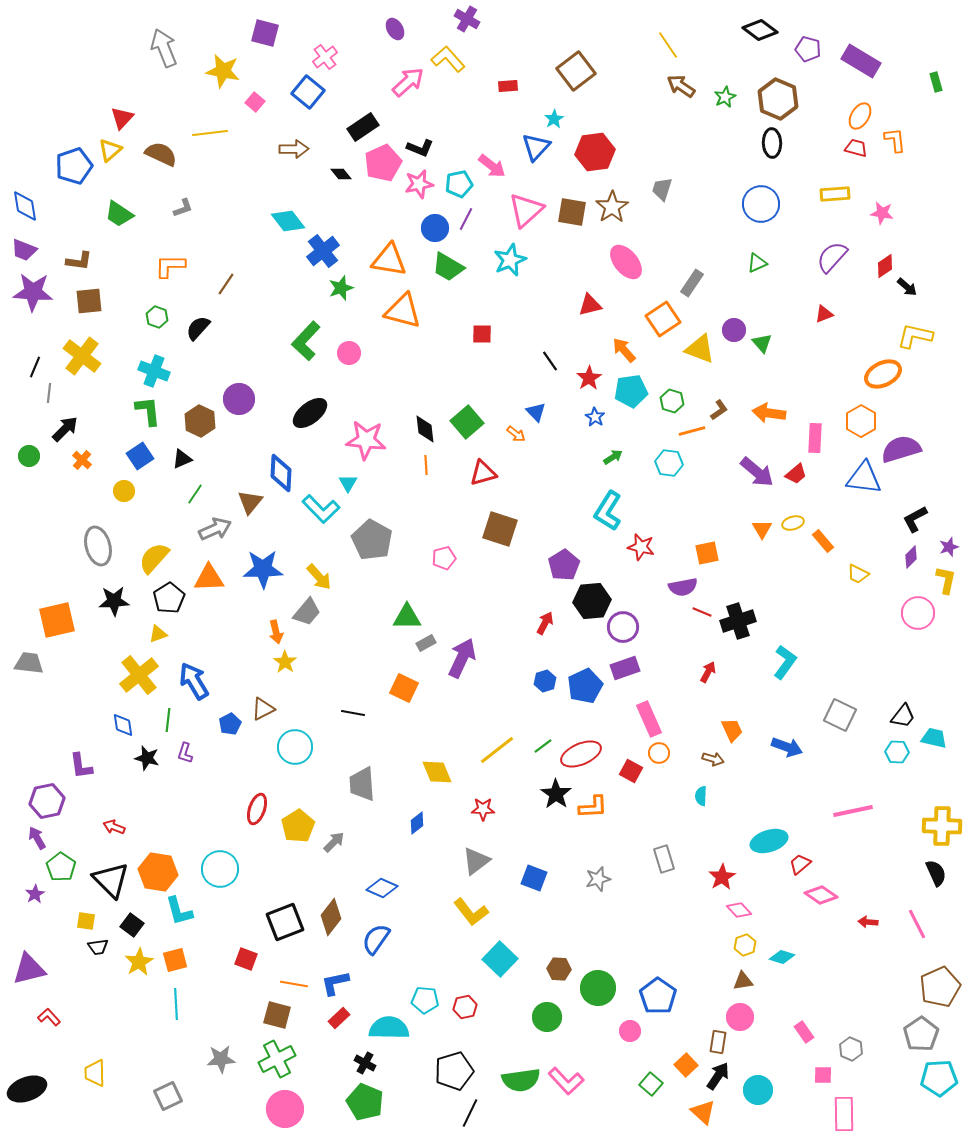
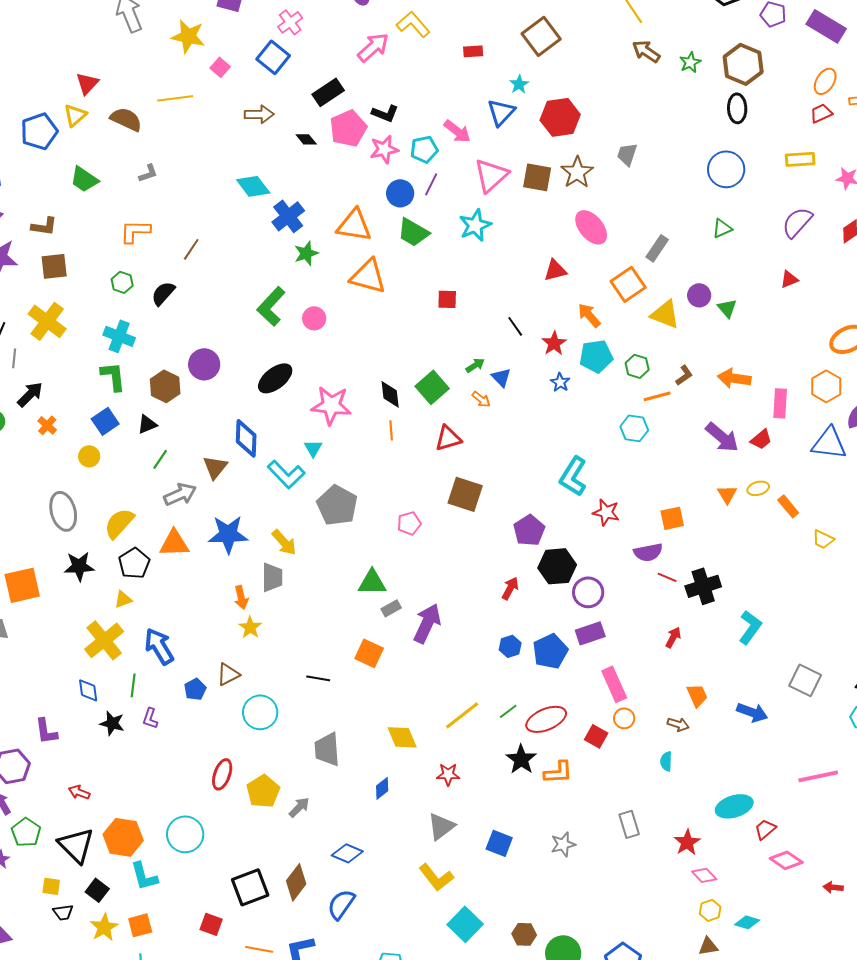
red trapezoid: (856, 148) -> (821, 113), turned -40
green arrow: (613, 457) -> (475, 365), moved
gray trapezoid: (307, 612) -> (272, 577), turned -40

